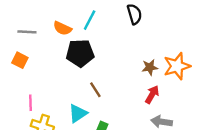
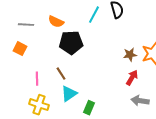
cyan line: (90, 20) -> (94, 15), moved
brown line: (95, 90) -> (61, 74), moved
pink line: (30, 103) -> (37, 79), moved

